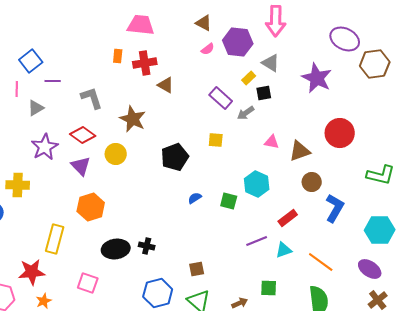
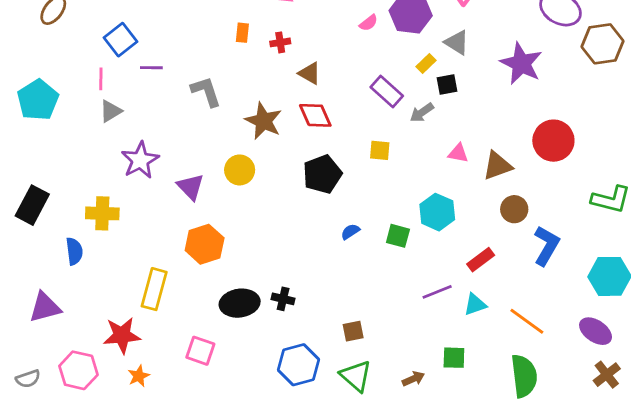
red cross: (145, 63) -> (280, 42), size x0.6
gray triangle: (36, 108) -> (111, 111), moved
red diamond: (83, 135) -> (315, 115), moved, turned 30

